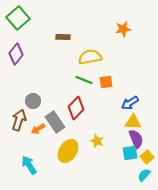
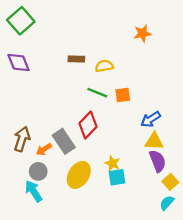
brown rectangle: (63, 37) -> (76, 59), moved
purple diamond: (16, 54) -> (18, 62), turned -60
yellow semicircle: (90, 57) -> (104, 66), size x0.7
gray circle: (33, 101) -> (38, 171), moved
cyan square: (130, 153) -> (117, 177), moved

